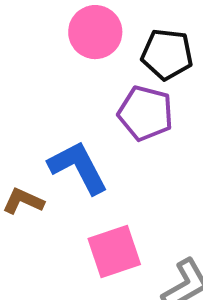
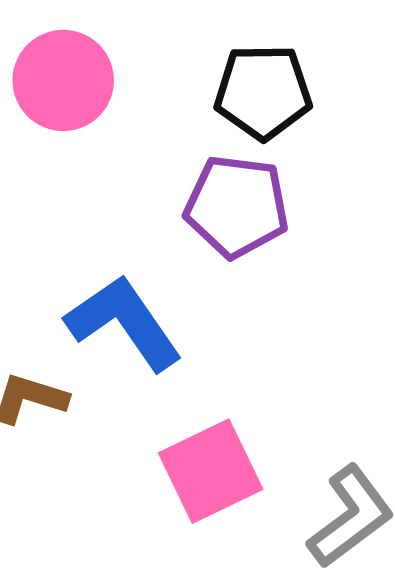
pink circle: (95, 32) -> (63, 80), moved

